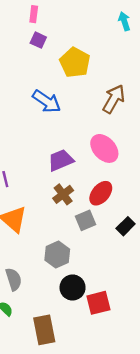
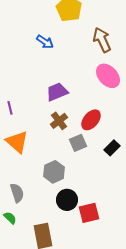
brown arrow: (114, 99) -> (102, 40), turned -55
blue arrow: (47, 101) -> (45, 42), size x0.7
pink ellipse: (104, 148) -> (108, 76), moved

